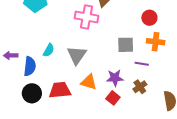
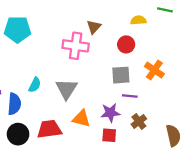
red circle: (149, 18) -> (126, 44), moved
orange cross: (156, 42) -> (154, 70), turned 30
purple line: (142, 64) -> (130, 96), moved
red square: (113, 98) -> (109, 135), turned -32

